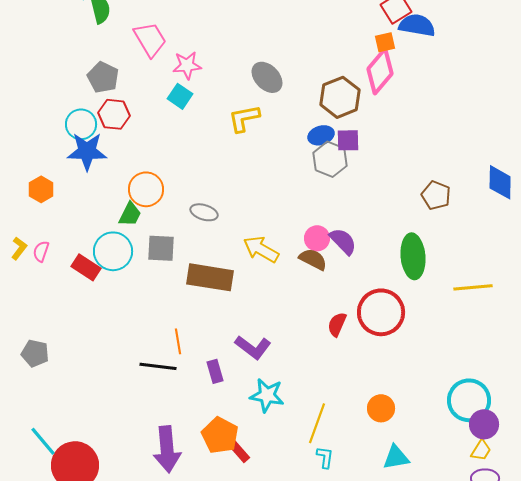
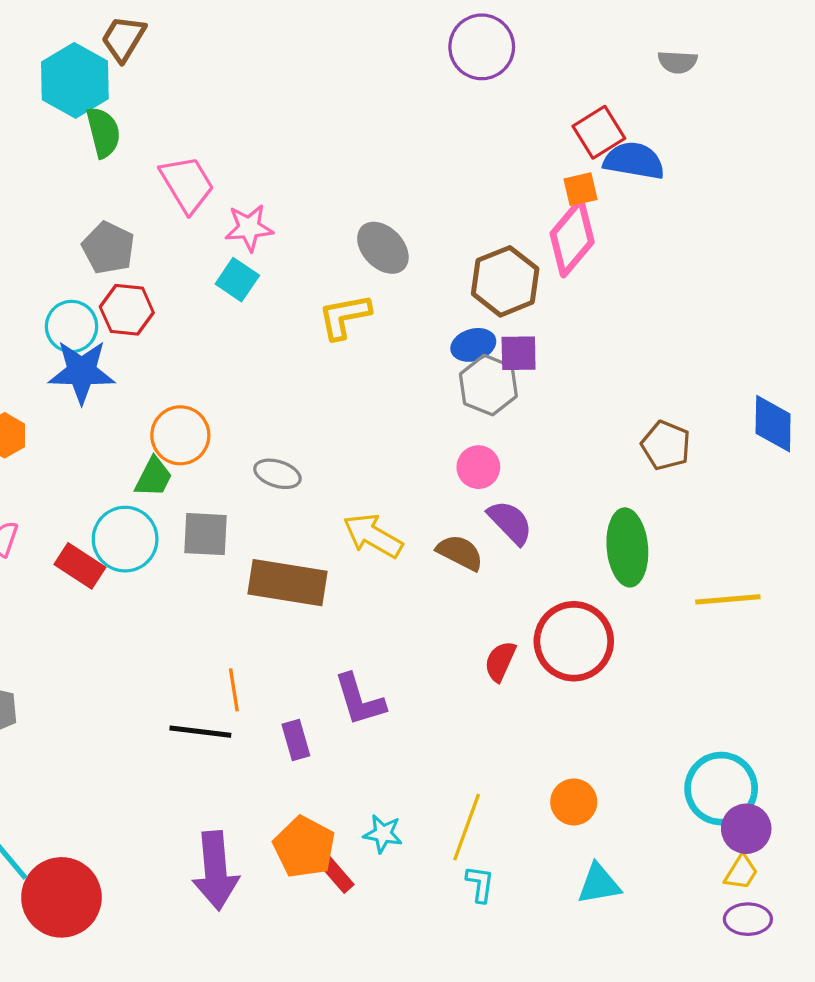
pink circle: (317, 238) -> (478, 467), moved
purple L-shape: (253, 347) -> (359, 700), turned 36
cyan star: (267, 395) -> (383, 834), moved, size x0.7

